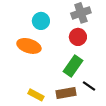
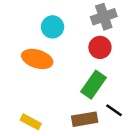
yellow rectangle: (36, 95) -> (31, 122), moved

